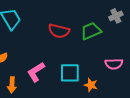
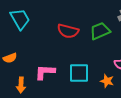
pink L-shape: (36, 72) -> (45, 72), turned 35
orange star: (91, 85) -> (107, 81), moved

